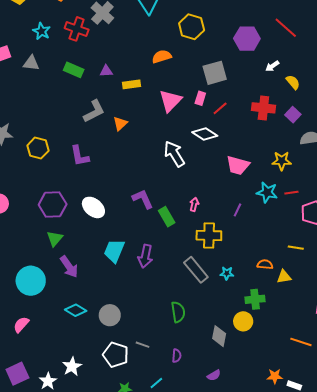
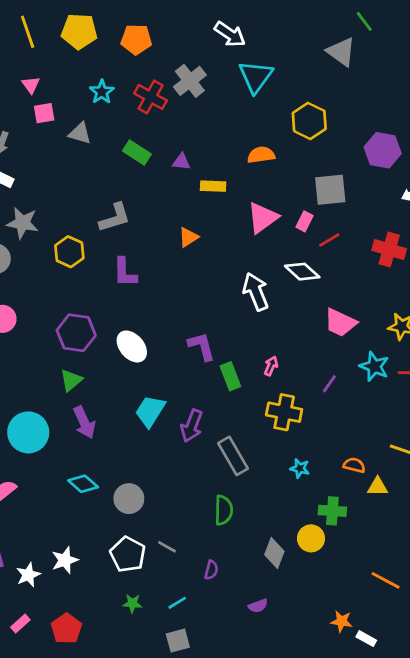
gray L-shape: (94, 111) -> (115, 218), moved
gray rectangle: (196, 270) -> (233, 456), moved

